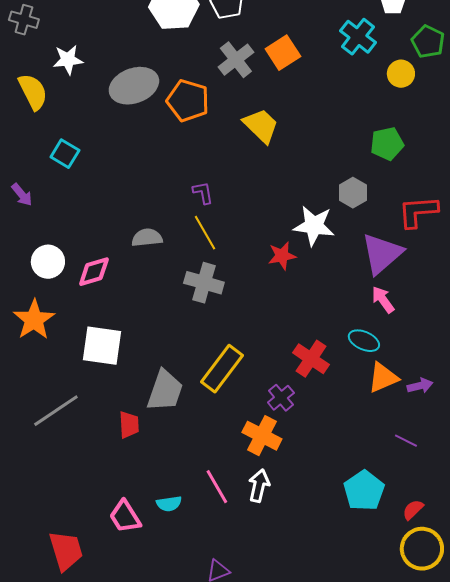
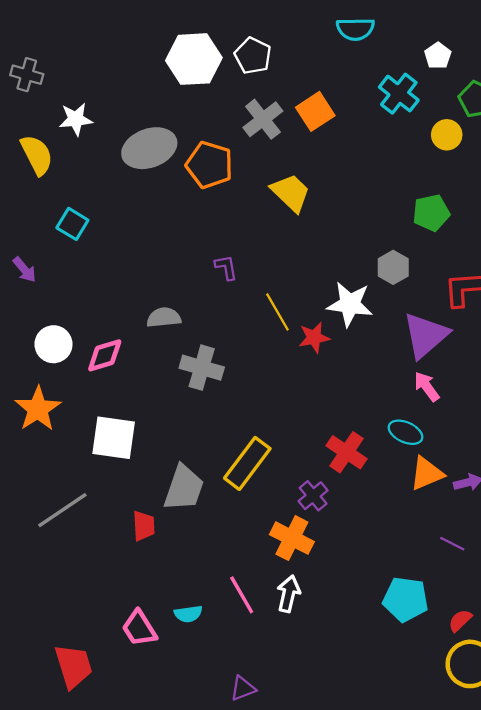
yellow line: (205, 233) -> (277, 312), moved
gray cross: (204, 283) -> (202, 368), moved
cyan pentagon: (364, 491) -> (405, 599), turned -30

